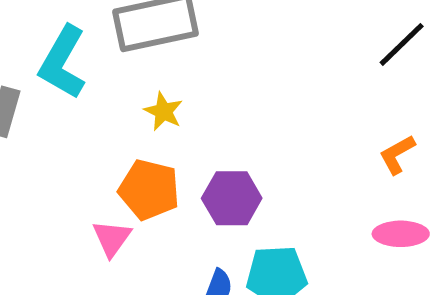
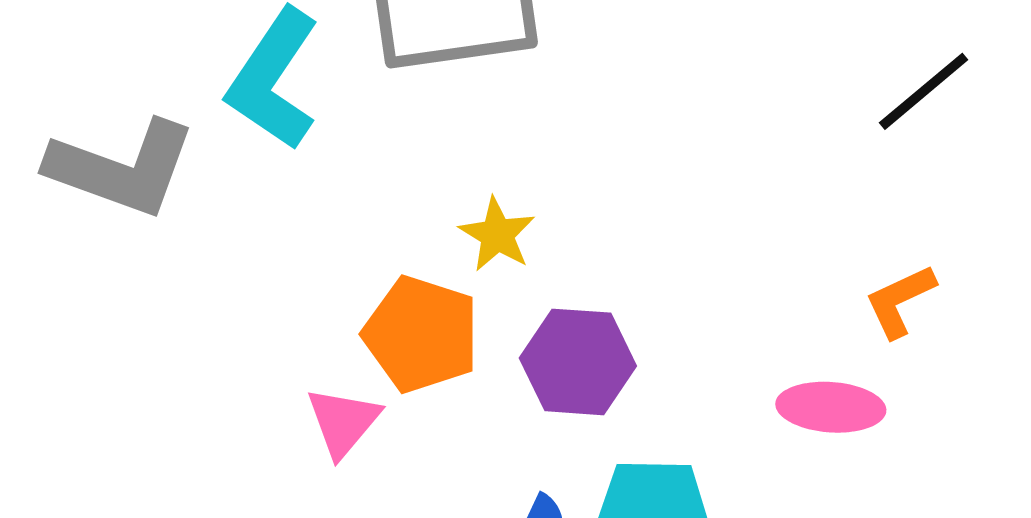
yellow star: (163, 111) -> (497, 235), moved
pink ellipse: (401, 234) -> (831, 407), moved

